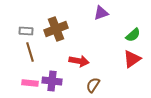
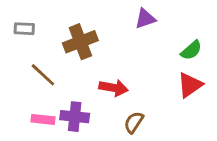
gray rectangle: (26, 31) -> (24, 29), moved
brown line: (30, 52) -> (43, 75), turned -30

